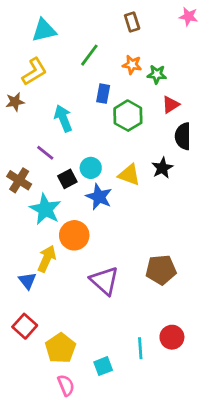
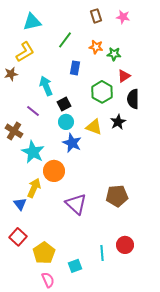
pink star: (188, 17) -> (123, 17), moved
green hexagon: (128, 116) -> (102, 92), moved
black square: (67, 179) -> (64, 104), moved

